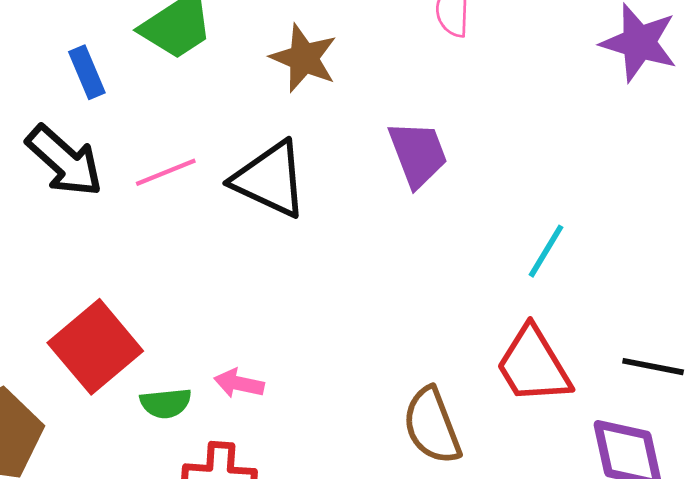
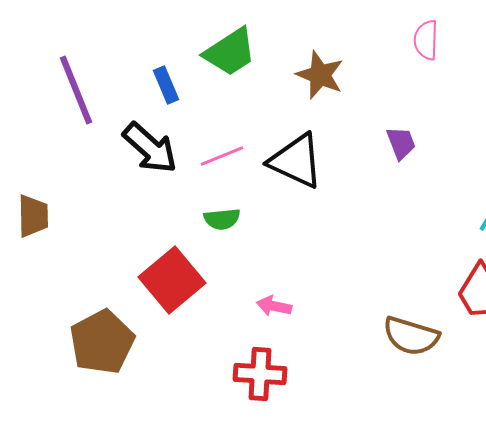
purple trapezoid: (418, 154) -> (401, 143), size x0.7
green semicircle: (166, 403) -> (222, 219), moved
brown semicircle: (432, 426) -> (411, 336), turned -52

